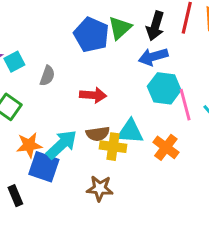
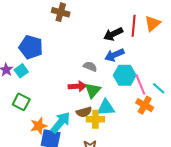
black arrow: (155, 26) -> (113, 34), turned 54
green triangle: (120, 28) -> (93, 90), moved
blue pentagon: (91, 35) -> (31, 47), moved
gray semicircle: (47, 76) -> (90, 66), moved, turned -80
orange cross: (166, 147) -> (145, 105), moved

